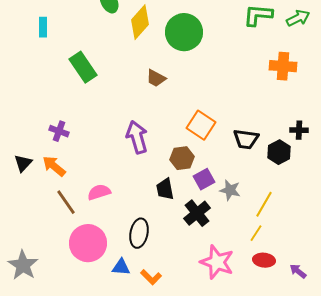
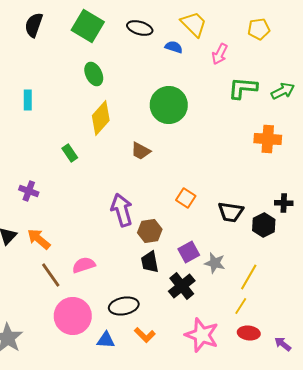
yellow diamond: (140, 22) -> (101, 118), moved
green rectangle: (83, 67) -> (70, 153), moved, size x0.6
orange square: (201, 125) -> (186, 198), size x0.7
purple cross: (59, 131) -> (29, 191), moved
brown hexagon: (182, 158) -> (150, 231), moved
black ellipse: (139, 233) -> (124, 306), turned 68
orange L-shape: (151, 277) -> (145, 335), moved

